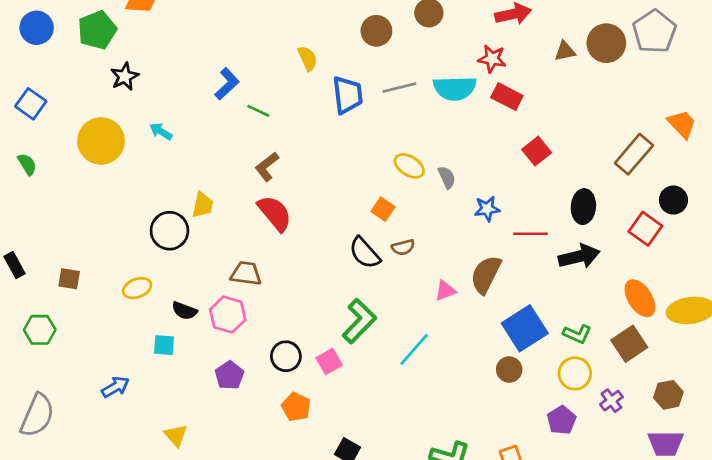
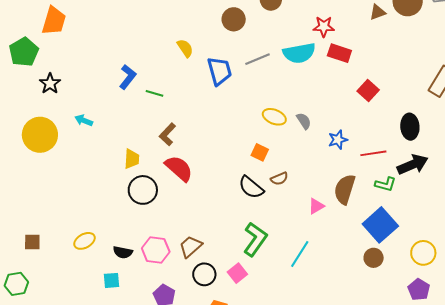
yellow trapezoid: (203, 205) -> (132, 159), moved
black circle: (169, 231) -> (143, 190), moved
brown trapezoid: (246, 273) -> (191, 247), moved, turned -40
green L-shape: (577, 334) -> (385, 184), moved

